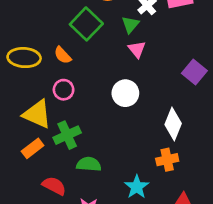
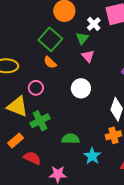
orange semicircle: (63, 55) -> (50, 62), moved
orange rectangle: (33, 148) -> (16, 141), moved
green semicircle: (89, 164) -> (71, 139), moved

